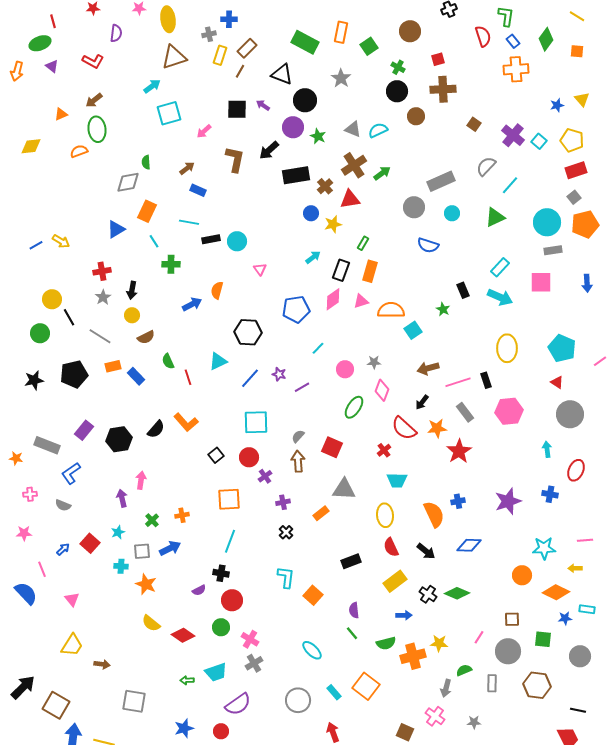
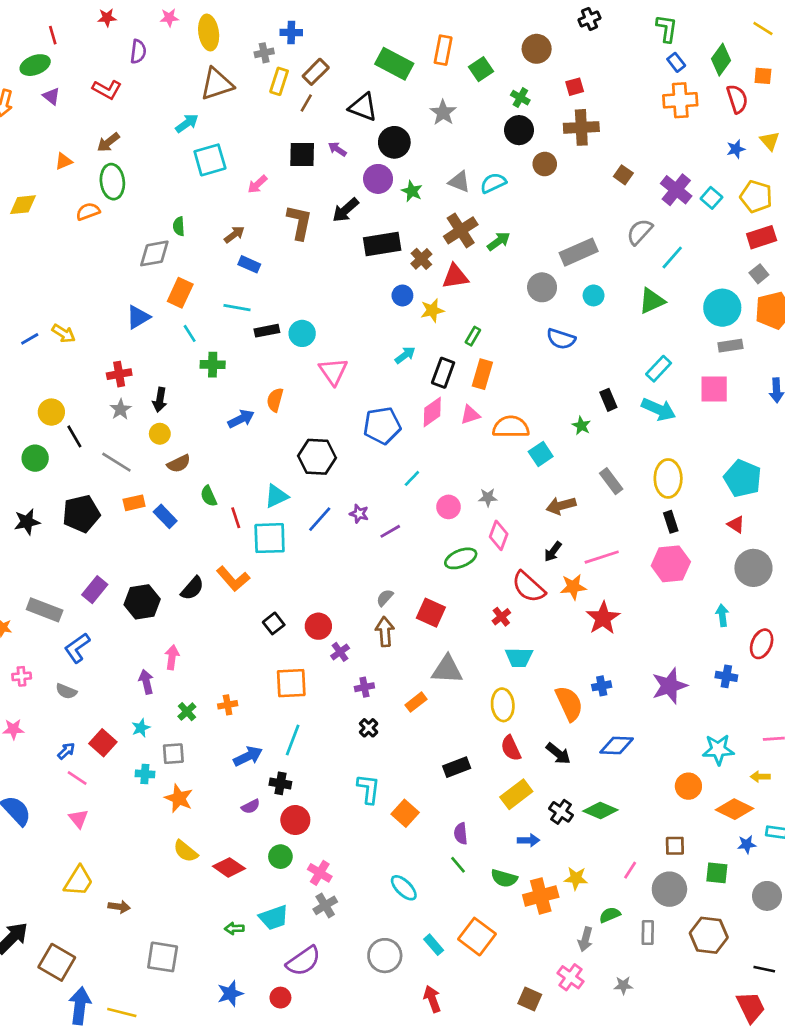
red semicircle: (483, 36) -> (737, 99), moved
pink triangle: (260, 269) -> (333, 371), size x1.6
black rectangle: (486, 380) -> (671, 522), moved
pink line: (458, 382) -> (602, 557), moved
green ellipse: (354, 407) -> (461, 558), turned 35
gray rectangle: (465, 412) -> (611, 481), moved
cyan square: (256, 422) -> (270, 538), moved
blue arrow: (170, 548) -> (248, 756), moved
pink line: (42, 569) -> (77, 778), moved, turned -35
green semicircle: (386, 643) -> (504, 878), turned 30

